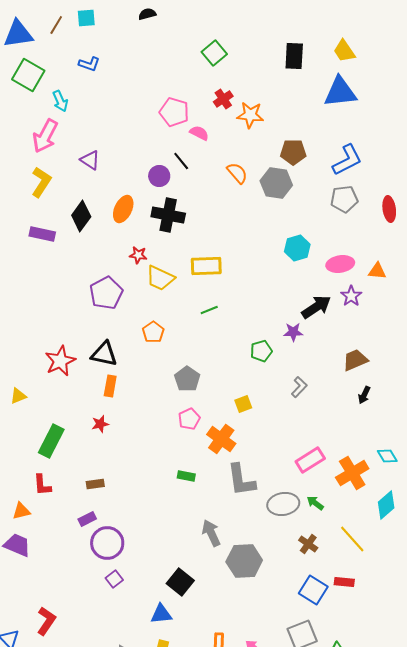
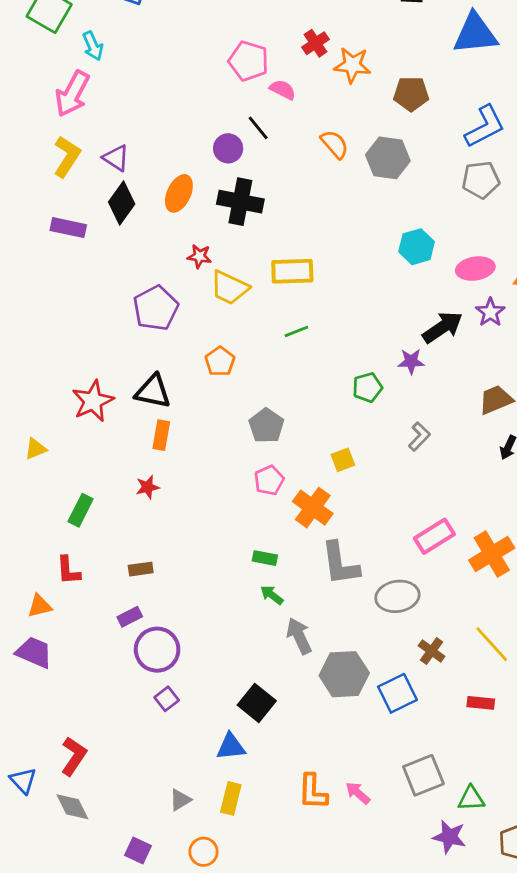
brown pentagon: (293, 152) -> (411, 94), moved
purple triangle: (90, 160) -> (116, 158), moved
green rectangle: (51, 441) -> (81, 510), size x0.7
green arrow: (315, 503) -> (272, 595), moved
blue square: (313, 590) -> (397, 693), moved, turned 32

